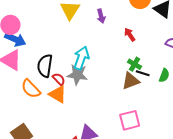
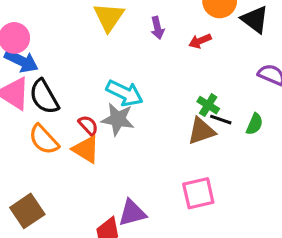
red arrow: (130, 35) -> (200, 41), moved, turned -80
cyan arrow: (81, 58) -> (125, 93), turned 95
black semicircle: (45, 66) -> (44, 97), moved, turned -40

